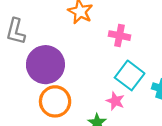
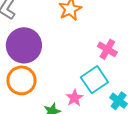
pink cross: (119, 36) -> (107, 49), moved

